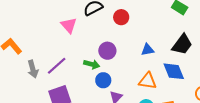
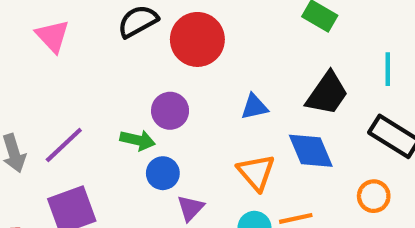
red circle: (121, 17) -> (197, 39), size x1.6
pink triangle: (69, 25) -> (53, 36), moved
orange triangle: (148, 81) -> (256, 172), turned 42

